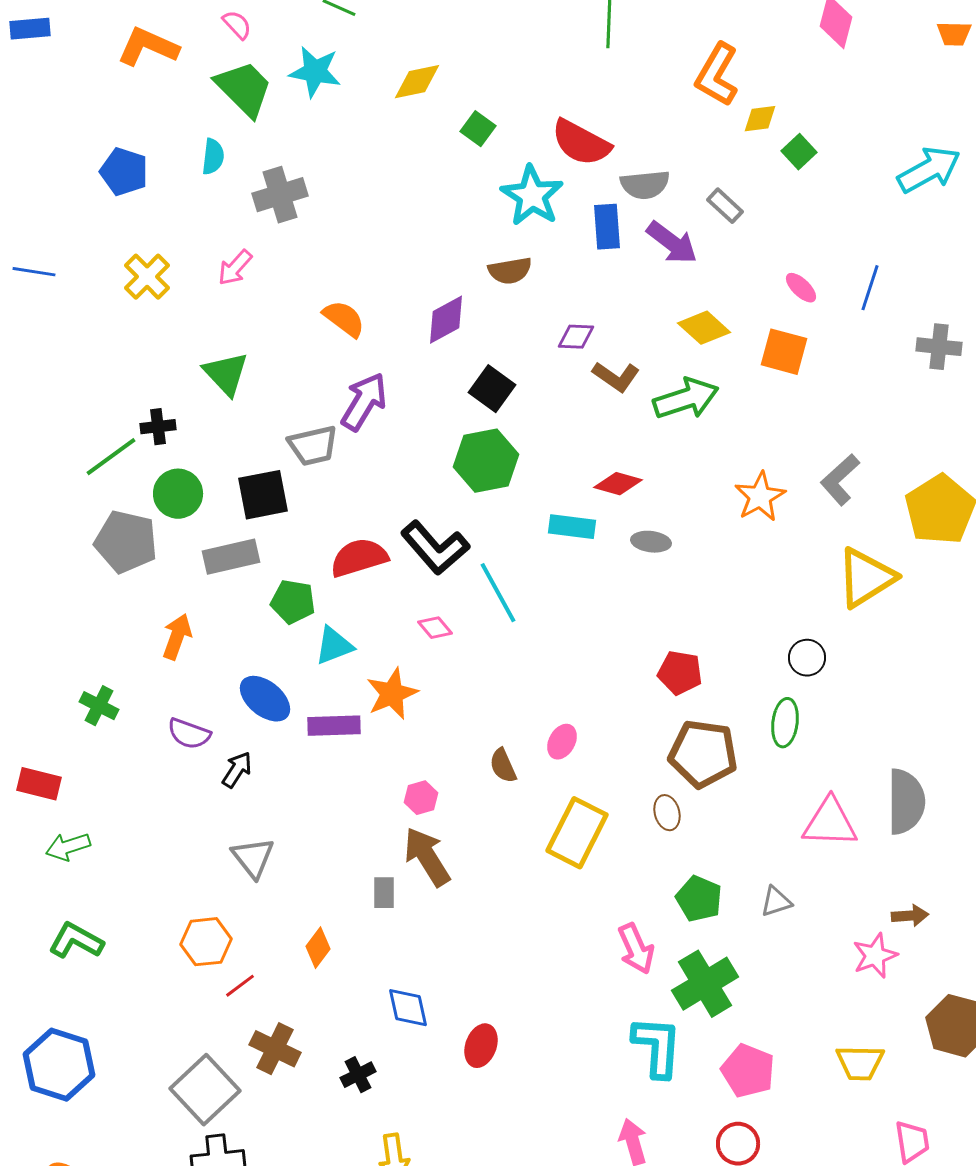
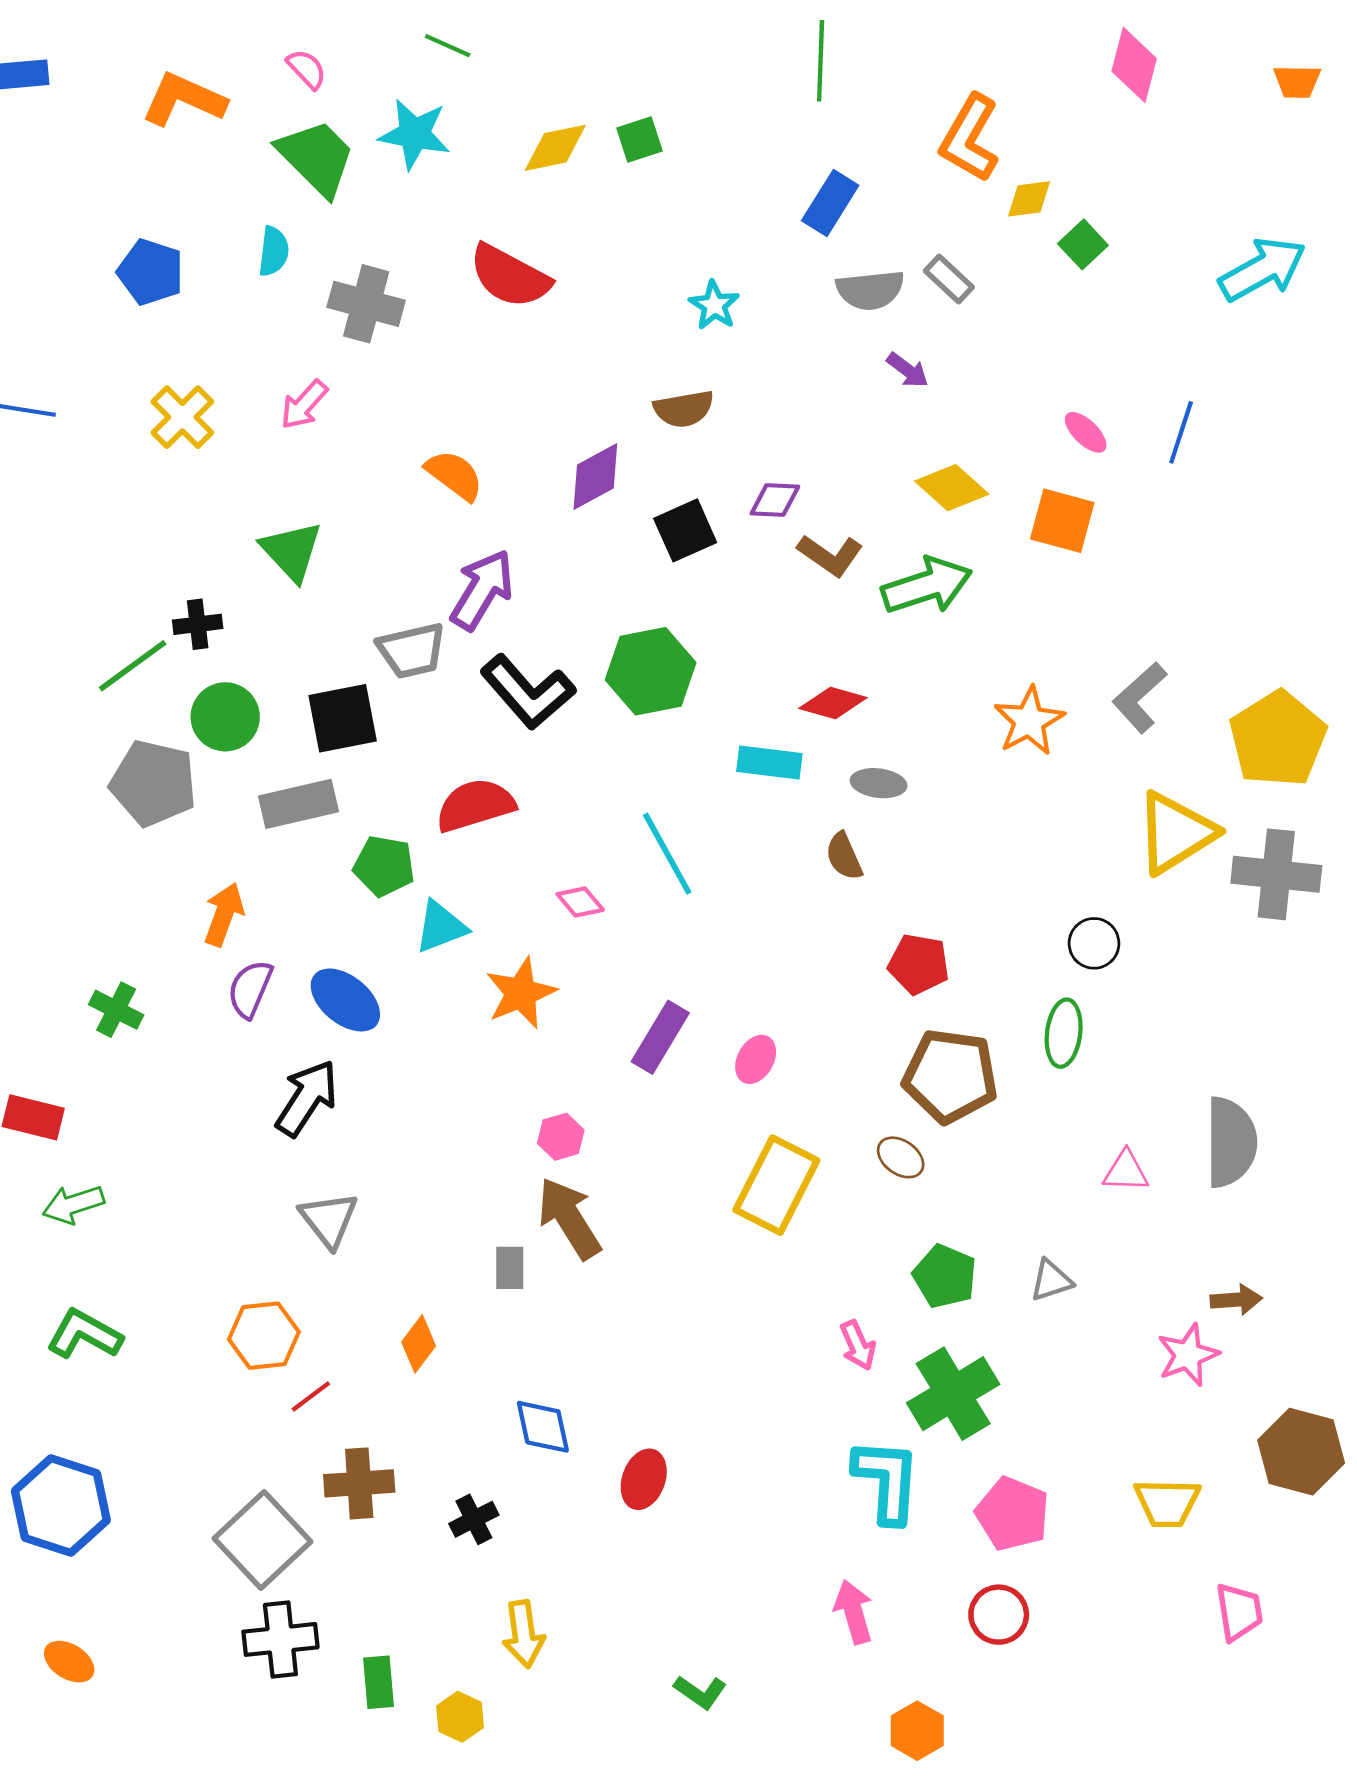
green square: (478, 129) -> (640, 140), moved, turned 36
red semicircle: (581, 143) -> (510, 276), moved
gray cross: (280, 195) -> (366, 304), turned 32
cyan star: (532, 196) -> (714, 305), size x0.6
gray rectangle: (725, 206) -> (949, 279), moved
blue rectangle: (607, 227) -> (830, 203), moved, turned 36
purple arrow: (672, 243) -> (908, 370), size x0.6
gray cross: (939, 347) -> (1276, 874), moved, size x1.4
black square: (492, 389) -> (685, 530), moved, turned 30
black L-shape: (435, 548) -> (528, 692), moved
purple rectangle: (334, 726) -> (660, 1037), moved, turned -57
purple semicircle: (189, 734) -> (250, 989), moved, turned 93
brown semicircle: (503, 766) -> (844, 856), moved
black arrow: (237, 770) -> (307, 1098), size x1.5
brown ellipse: (667, 813) -> (901, 1157), turned -40
pink triangle: (830, 823) -> (1126, 1171), size x0.6
pink arrow: (636, 949) -> (858, 1345), size x0.7
brown cross: (275, 1049) -> (359, 1483), turned -30

